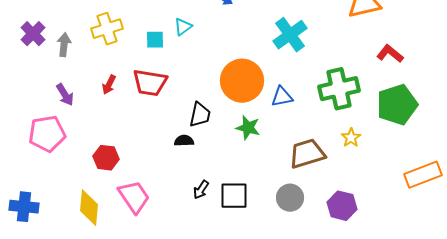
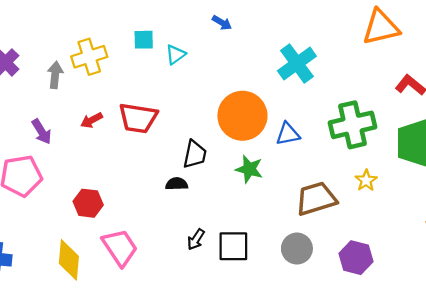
cyan square: (155, 40) -> (144, 40), moved
gray arrow: (64, 45) -> (55, 75), moved
red arrow: (109, 85) -> (92, 120), turned 36

